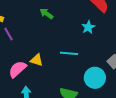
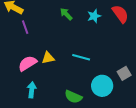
cyan star: (88, 27) -> (94, 16), moved
yellow triangle: (37, 60) -> (48, 58), turned -40

